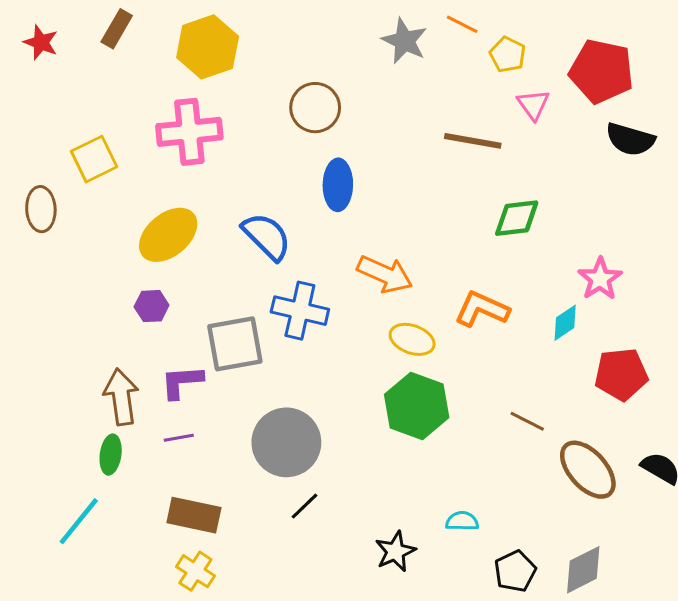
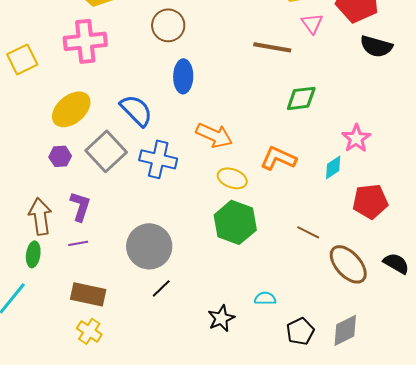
gray square: (235, 344) -> (106, 151), moved, turned -33
purple L-shape: (182, 382) -> (80, 206), turned 112

